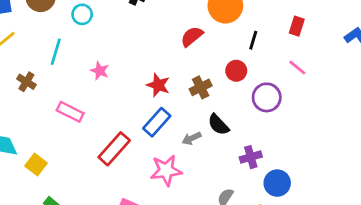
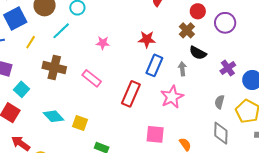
cyan line: (56, 52) -> (61, 31), moved, turned 48
brown cross: (26, 82) -> (54, 68), size x1.6
brown cross: (201, 87) -> (187, 30), moved
pink rectangle: (70, 112) -> (92, 78), turned 30
gray arrow: (192, 138) -> (182, 69), turned 128

